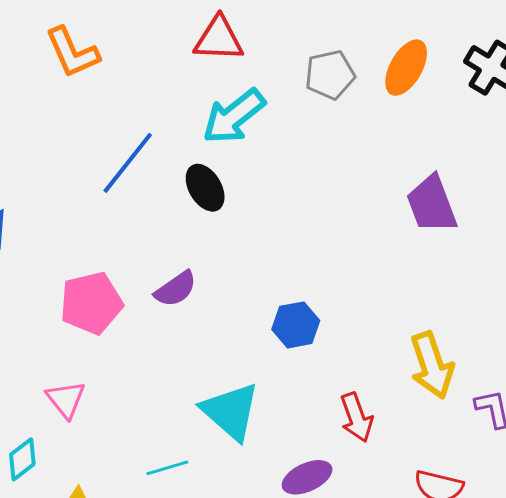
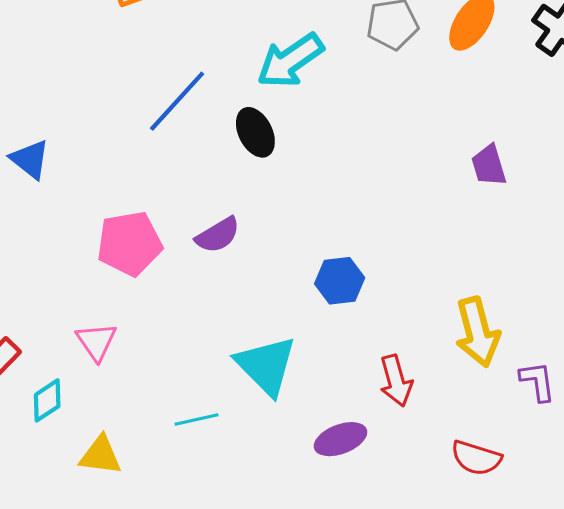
purple trapezoid: (432, 204) -> (489, 165), size x0.7

